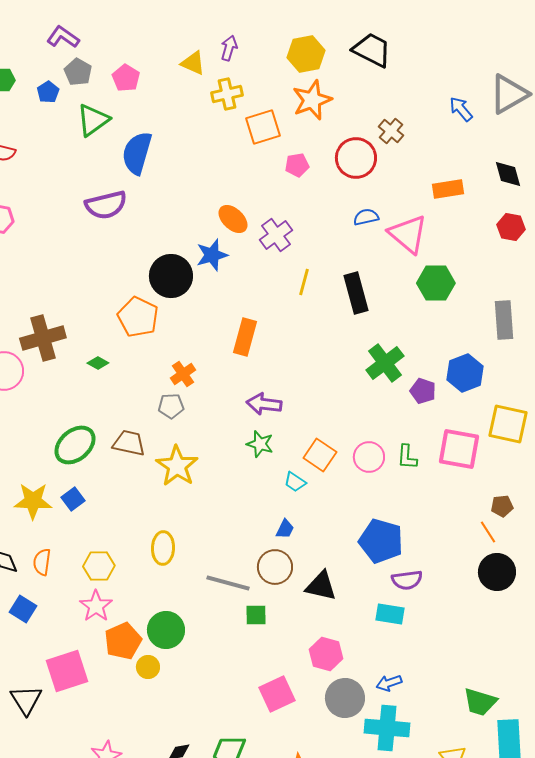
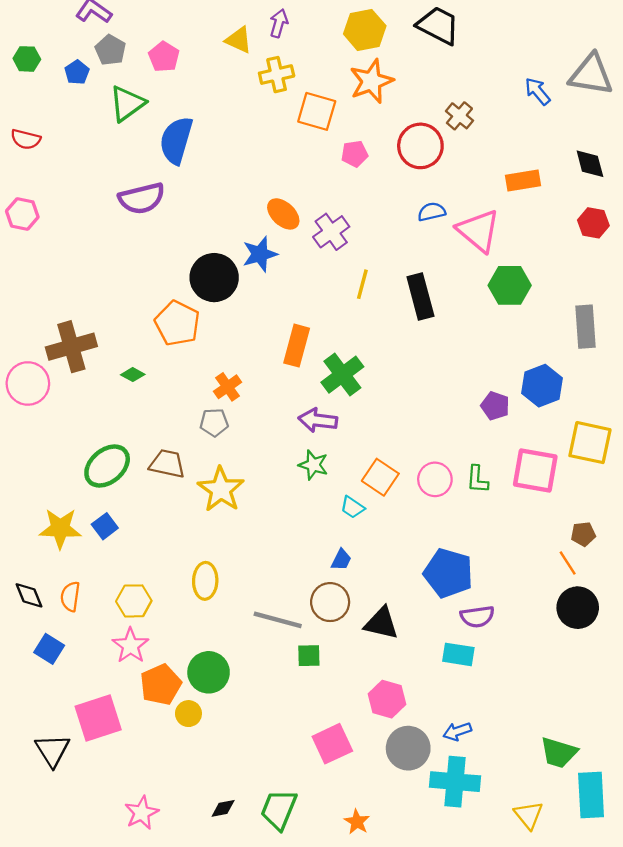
gray triangle: (509, 94) -> (591, 75), turned 39
orange square: (263, 127) -> (317, 111), turned 33
green cross: (385, 363) -> (342, 375), moved

